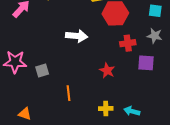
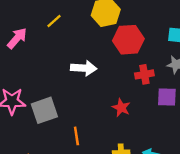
gray square: (42, 71) -> (44, 110), size x1.6

